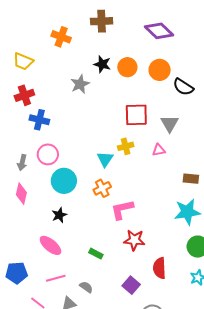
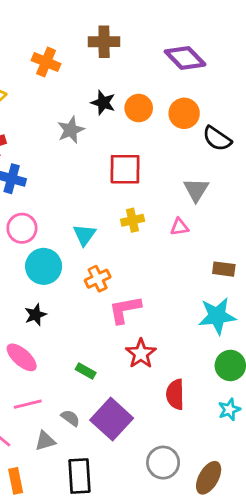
red square: (136, 115) -> (125, 169), moved
cyan triangle: (105, 159) -> (84, 235), moved
red star: (134, 240) -> (141, 353), turned 30
purple square: (131, 285) -> (112, 419), moved, size x1.6

